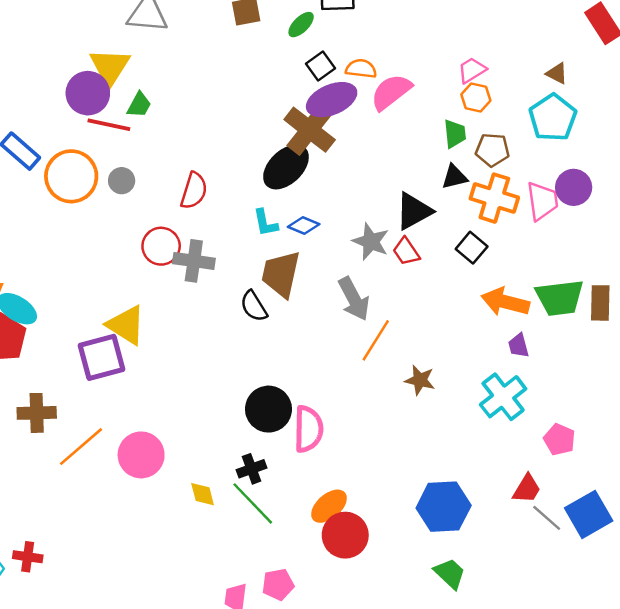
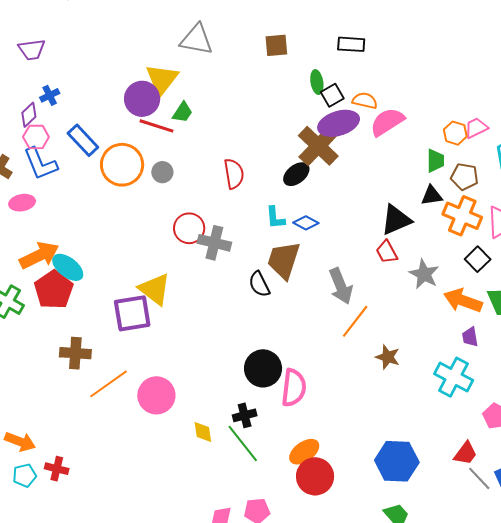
green ellipse: (301, 25) -> (317, 82), moved, turned -60
pink trapezoid: (472, 70) -> (476, 128), moved
black ellipse: (286, 167) -> (296, 174), size x0.7
red semicircle: (194, 191) -> (234, 174), moved, turned -32
gray star: (371, 242) -> (424, 274), moved
black square: (472, 248) -> (478, 259), moved
cyan cross: (503, 397) -> (454, 377), turned -30

